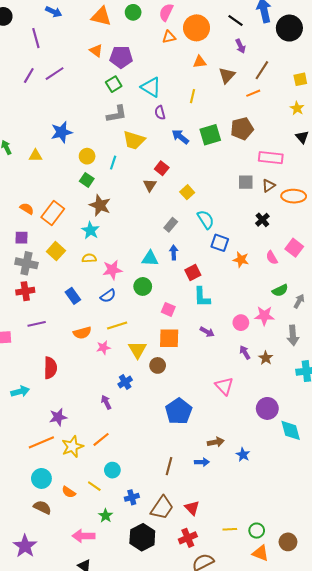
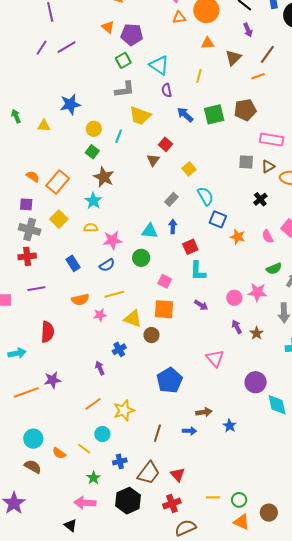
yellow triangle: (137, 350) -> (133, 319), turned -42
orange line: (41, 442) -> (26, 392), moved
yellow star: (72, 447) -> (124, 410), moved
pink arrow: (84, 536) -> (85, 503), moved

